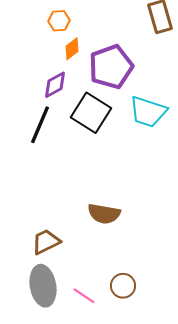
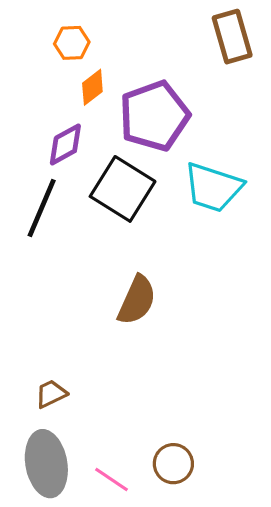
brown semicircle: (104, 214) -> (137, 300), moved, turned -76
brown trapezoid: (46, 242) -> (51, 394), size x0.7

